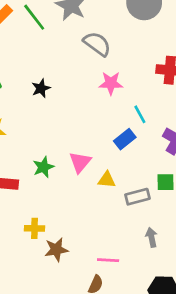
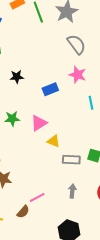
black star: (41, 88) -> (17, 77), moved
blue rectangle: (125, 139) -> (50, 89), moved
pink line: (108, 260) -> (37, 197), turned -49

